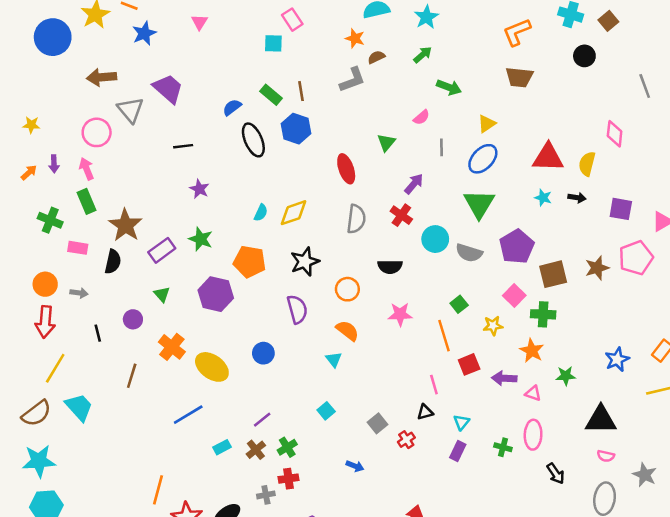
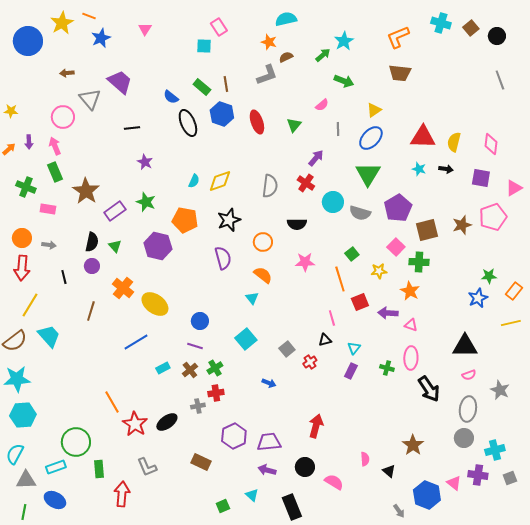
cyan star: (426, 17) -> (344, 41), moved
black circle: (584, 56) -> (497, 36), moved
brown arrow: (102, 77) -> (67, 73), size x0.6
blue semicircle: (232, 107) -> (171, 97), turned -105
pink diamond: (615, 134) -> (491, 144), moved
red ellipse: (346, 169) -> (257, 122), moved
black semicircle: (113, 262) -> (92, 242), moved
blue circle: (263, 353) -> (200, 321), moved
green star: (566, 376) -> (489, 276), moved
cyan square: (326, 411) -> (246, 339), size x1.5
purple line: (262, 420) -> (195, 346), turned 56
pink semicircle: (606, 456) -> (469, 375), turned -32
black arrow: (556, 474) -> (429, 389), size x1.5
orange line: (158, 490) -> (112, 402), turned -45

